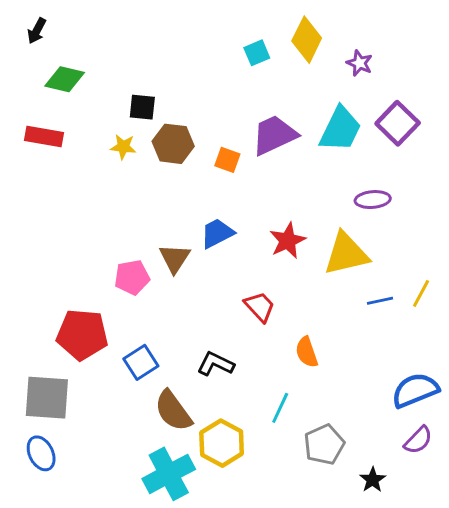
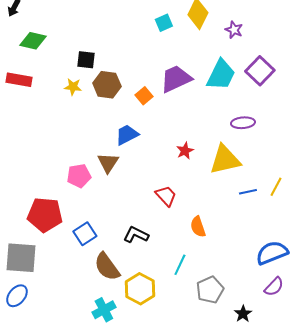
orange square: (227, 160) -> (144, 96), turned 30
blue trapezoid: (217, 233) -> (127, 135), moved
red star: (288, 241) -> (185, 151), size x0.7
blue ellipse: (41, 453) -> (17, 296), turned 65
cyan cross: (169, 474) -> (104, 310), size x0.7

